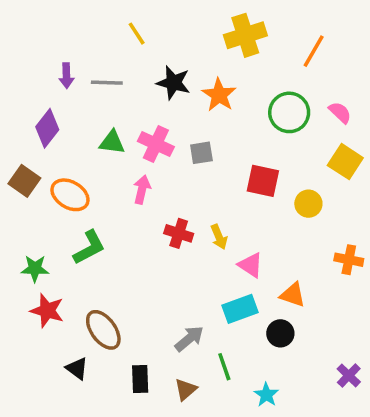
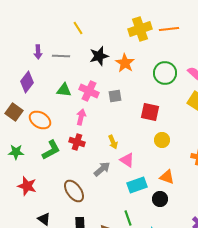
orange line: (314, 51) -> (169, 29), moved, turned 54
black star: (173, 83) -> (99, 56), turned -30
yellow circle: (308, 204) -> (162, 140), moved
red cross: (179, 233) -> (77, 142), moved
yellow arrow: (219, 237) -> (113, 142), moved
pink triangle: (251, 265) -> (127, 160), moved
green star: (35, 269) -> (16, 152), moved
brown ellipse: (103, 330) -> (74, 191), moved
gray arrow: (189, 339) -> (102, 169), moved

